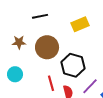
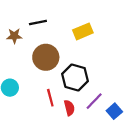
brown star: (19, 42) -> (14, 36), moved

